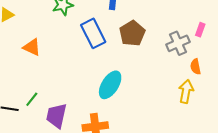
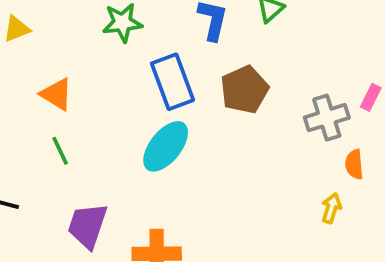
cyan ellipse: (110, 85) -> (166, 146), moved
yellow arrow: (186, 91) -> (331, 208), size x0.7
green line: (32, 99) -> (60, 151), moved, turned -70

